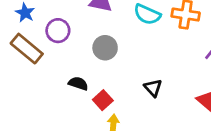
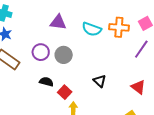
purple circle: (58, 31) -> (41, 52), moved

